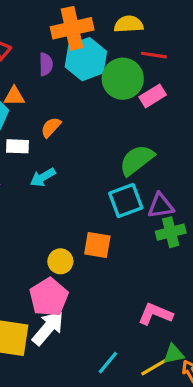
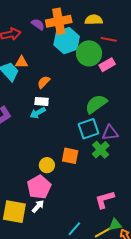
purple semicircle: (46, 64) -> (38, 24), moved, turned -56
white rectangle: (18, 146) -> (42, 101), moved
green cross: (171, 232) -> (101, 150), moved, turned -30
pink L-shape: (155, 314) -> (105, 200), turned -40
white arrow: (48, 328) -> (38, 206), size x0.6

